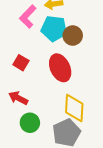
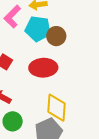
red ellipse: (60, 68) -> (43, 68), turned -68

